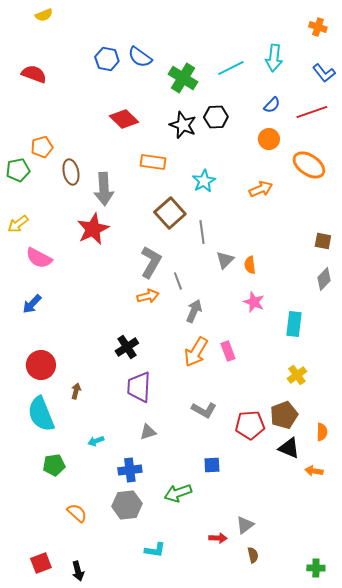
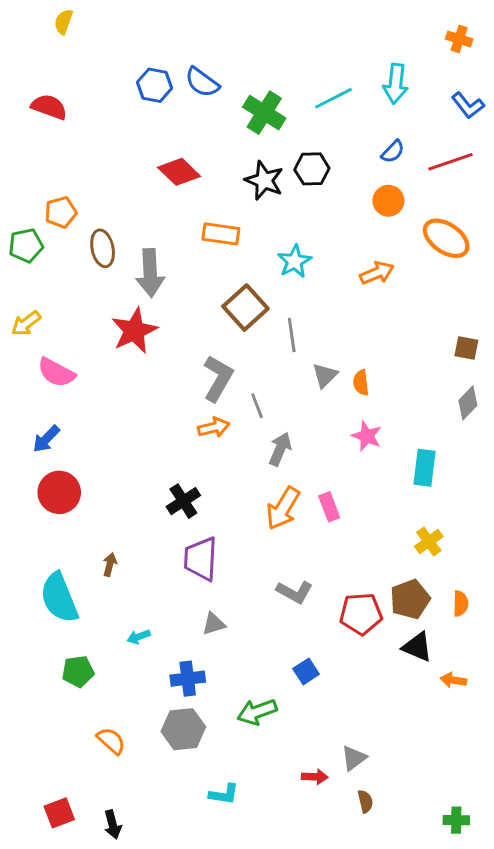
yellow semicircle: (44, 15) -> (64, 22), turned 132
red circle: (41, 365) -> (59, 492), moved
orange semicircle: (322, 432) -> (461, 604), moved
blue square: (212, 465) -> (306, 671), turned -30

